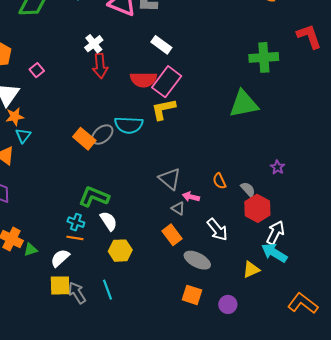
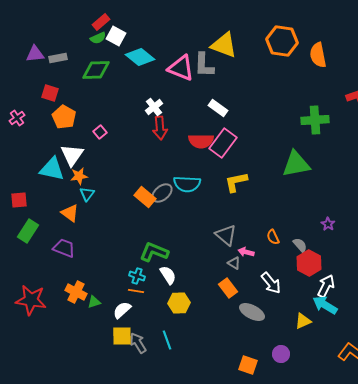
yellow L-shape: (163, 109) -> (236, 182), moved
orange square: (192, 295) -> (248, 365), moved

